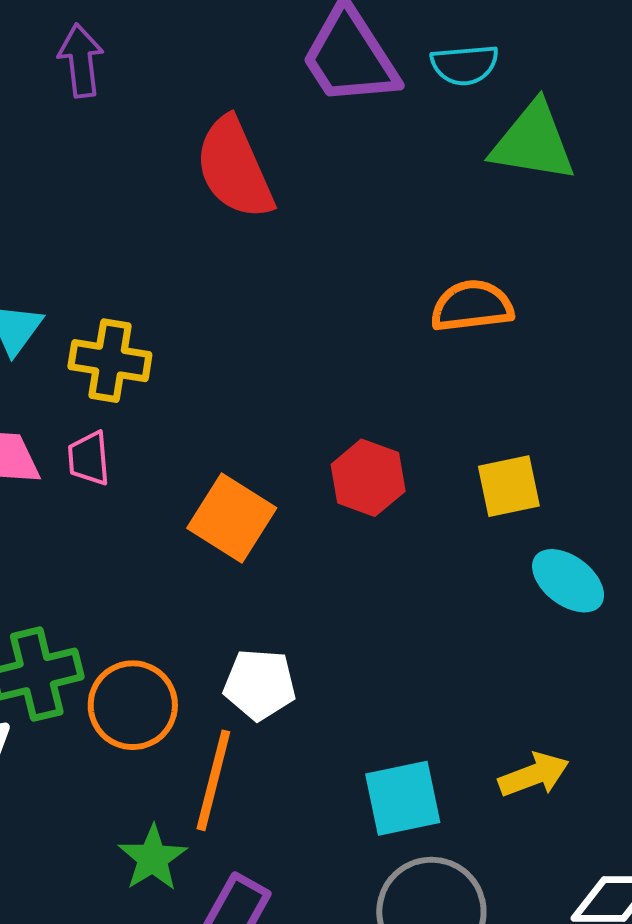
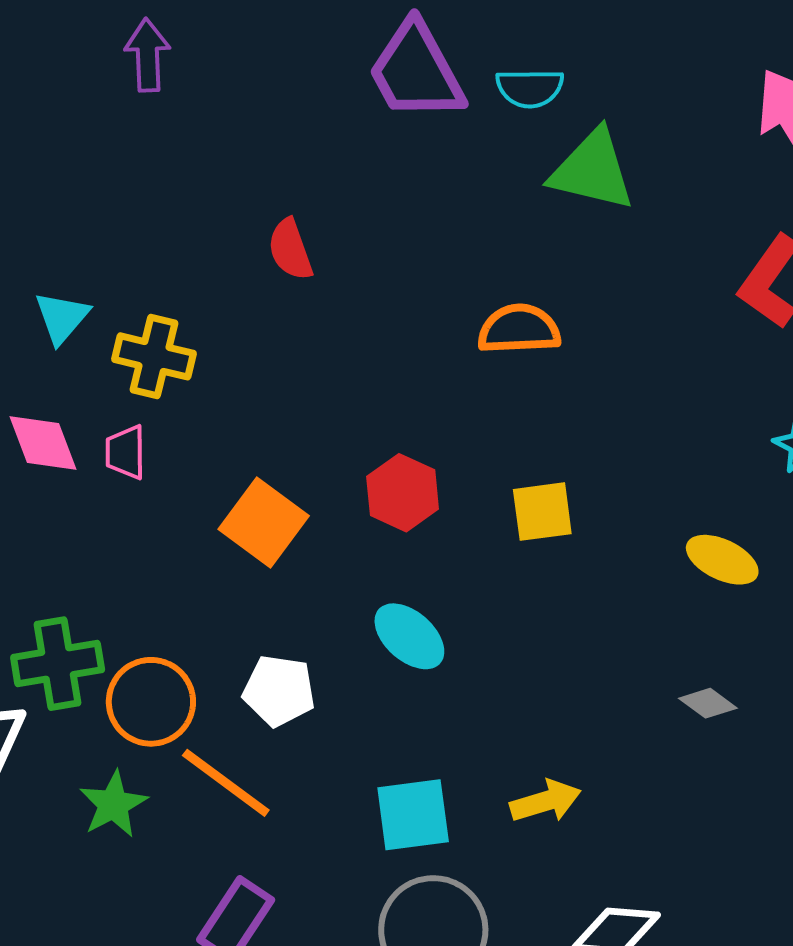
red semicircle: (234, 168) -> (290, 249), moved, size x0.6
cyan ellipse: (568, 581) -> (409, 636), moved
orange line: (213, 780) -> (226, 783), turned -72
green star: (153, 858) -> (113, 804), moved

